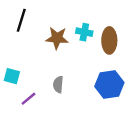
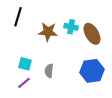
brown ellipse: (109, 40) -> (92, 34), turned -30
cyan square: (12, 76) -> (25, 64), moved

